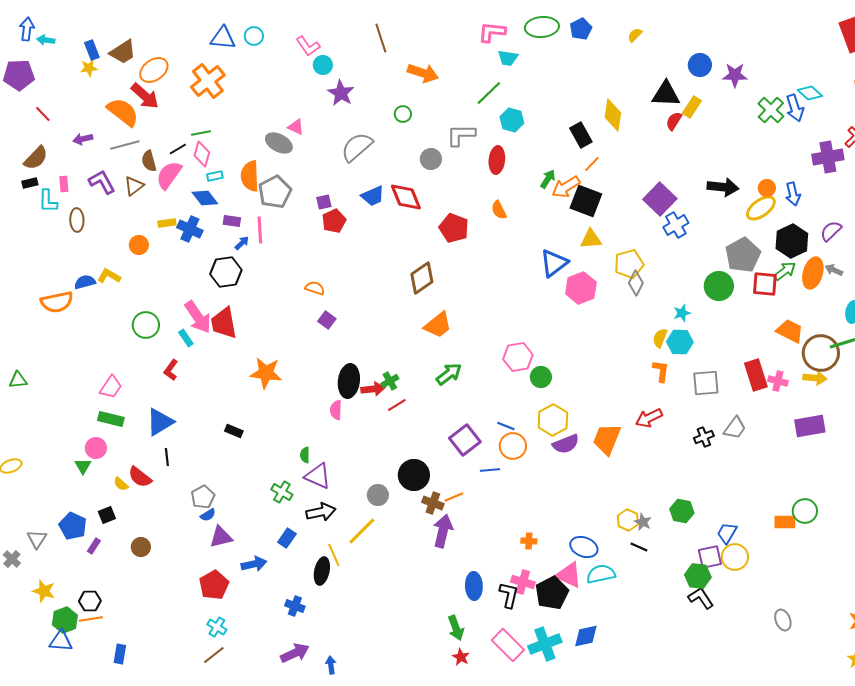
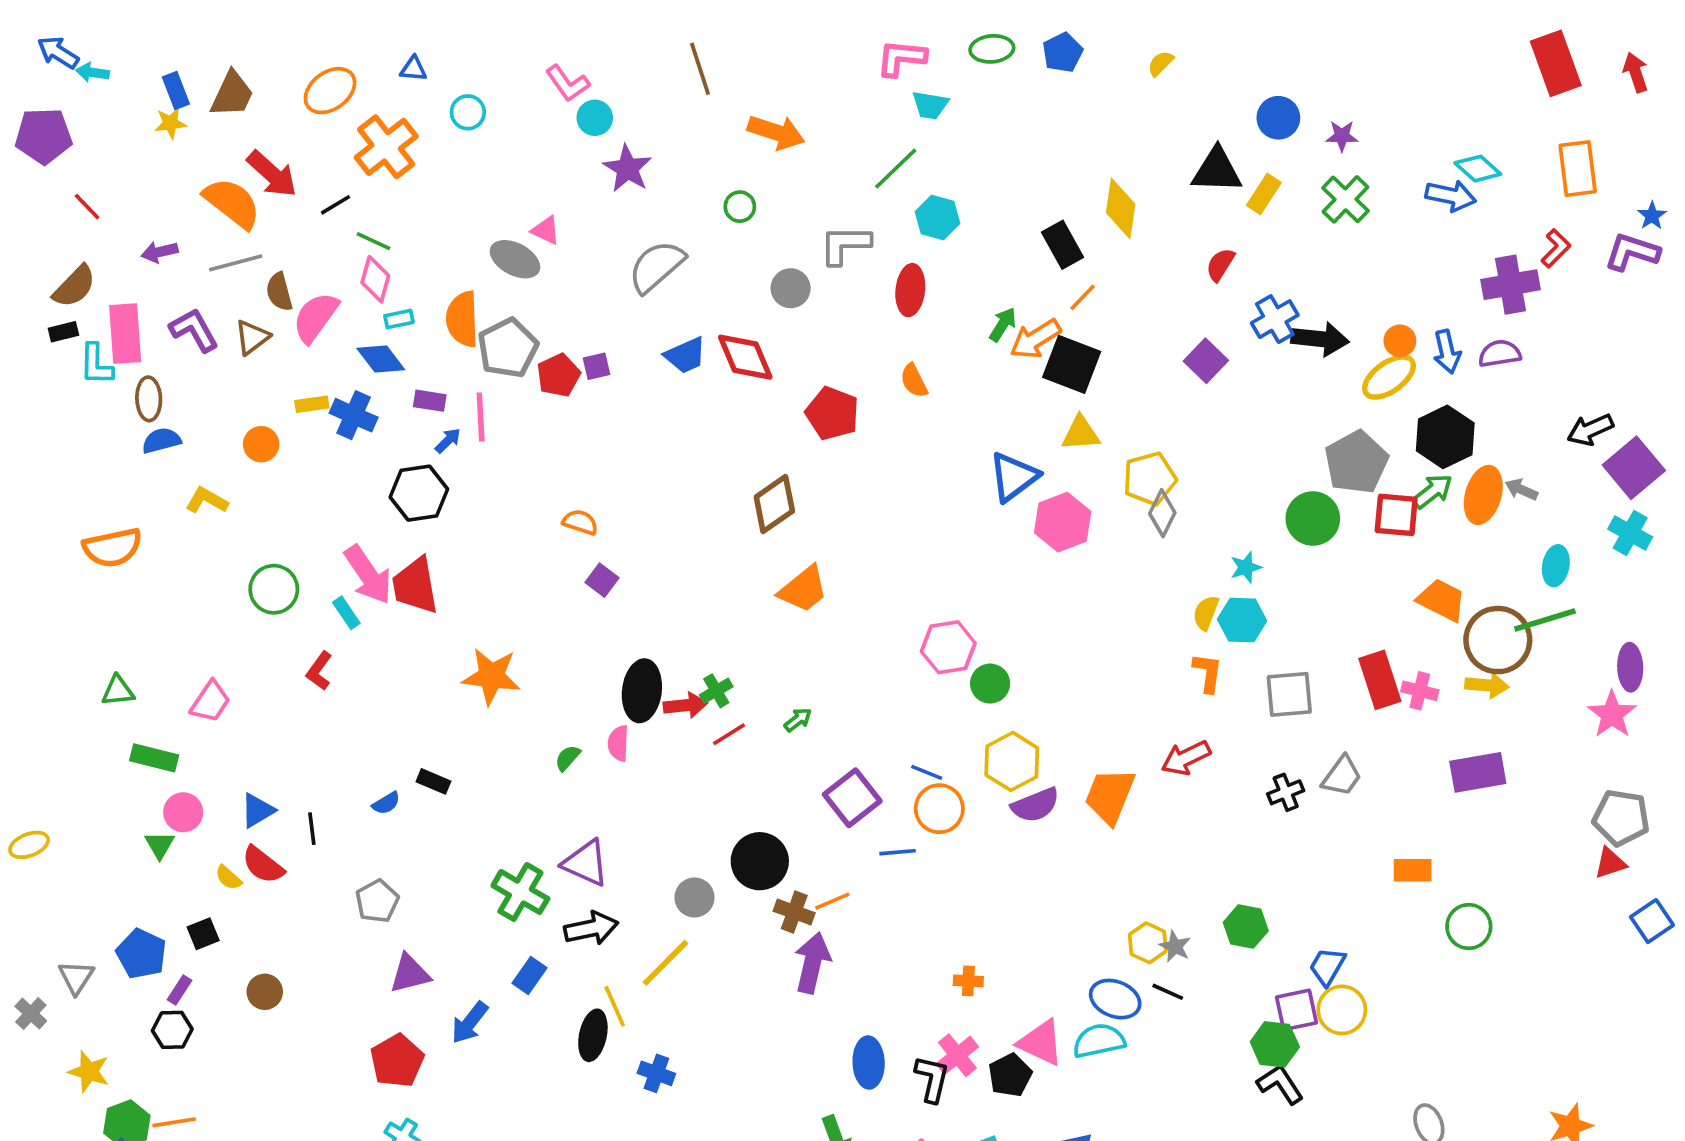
green ellipse: (542, 27) -> (992, 49), size x0.7
blue arrow: (27, 29) -> (58, 52), turned -65
cyan circle: (254, 36) -> (468, 112), moved
blue triangle: (223, 38) -> (413, 69), size x0.6
brown trapezoid: (123, 52) -> (232, 94), turned -32
orange ellipse: (154, 70) -> (330, 91), moved
purple star: (735, 75) -> (1342, 136), size x0.7
blue arrow: (795, 108) -> (1451, 196), turned -60
green cross: (771, 110) -> (1345, 199), moved
red semicircle: (674, 121) -> (1220, 265), moved
green line: (201, 133) -> (374, 241), turned 36
black line: (178, 149) -> (335, 205), moved
pink rectangle: (64, 184) -> (125, 334), size x2.0
purple square: (660, 199) -> (1206, 361), size x0.7
red pentagon: (334, 221) -> (559, 375), moved
blue cross: (676, 225) -> (1275, 319), moved
purple semicircle: (831, 231) -> (1500, 354), moved, turned 35
blue semicircle: (85, 282) -> (161, 441), moved
green arrow: (449, 374) -> (798, 720), moved, size x0.6
green triangle: (18, 380) -> (118, 691), moved
green rectangle: (111, 419) -> (154, 758), moved
blue triangle: (160, 422) -> (257, 810), moved, size x0.7
green semicircle: (305, 455) -> (568, 758), moved, turned 42
green cross: (282, 492) -> (520, 892), size x1.4
blue semicircle: (208, 515) -> (386, 803), moved
orange rectangle: (785, 522) -> (1413, 870), moved
blue ellipse: (584, 547) -> (1115, 999), moved
blue arrow: (254, 564) -> (470, 1023), turned 140
pink cross: (523, 582) -> (957, 1055), turned 35
black pentagon: (552, 593) -> (1010, 1075), size x0.7
black hexagon: (90, 601) -> (172, 1030), moved
blue cross: (295, 606) -> (656, 1073), moved

